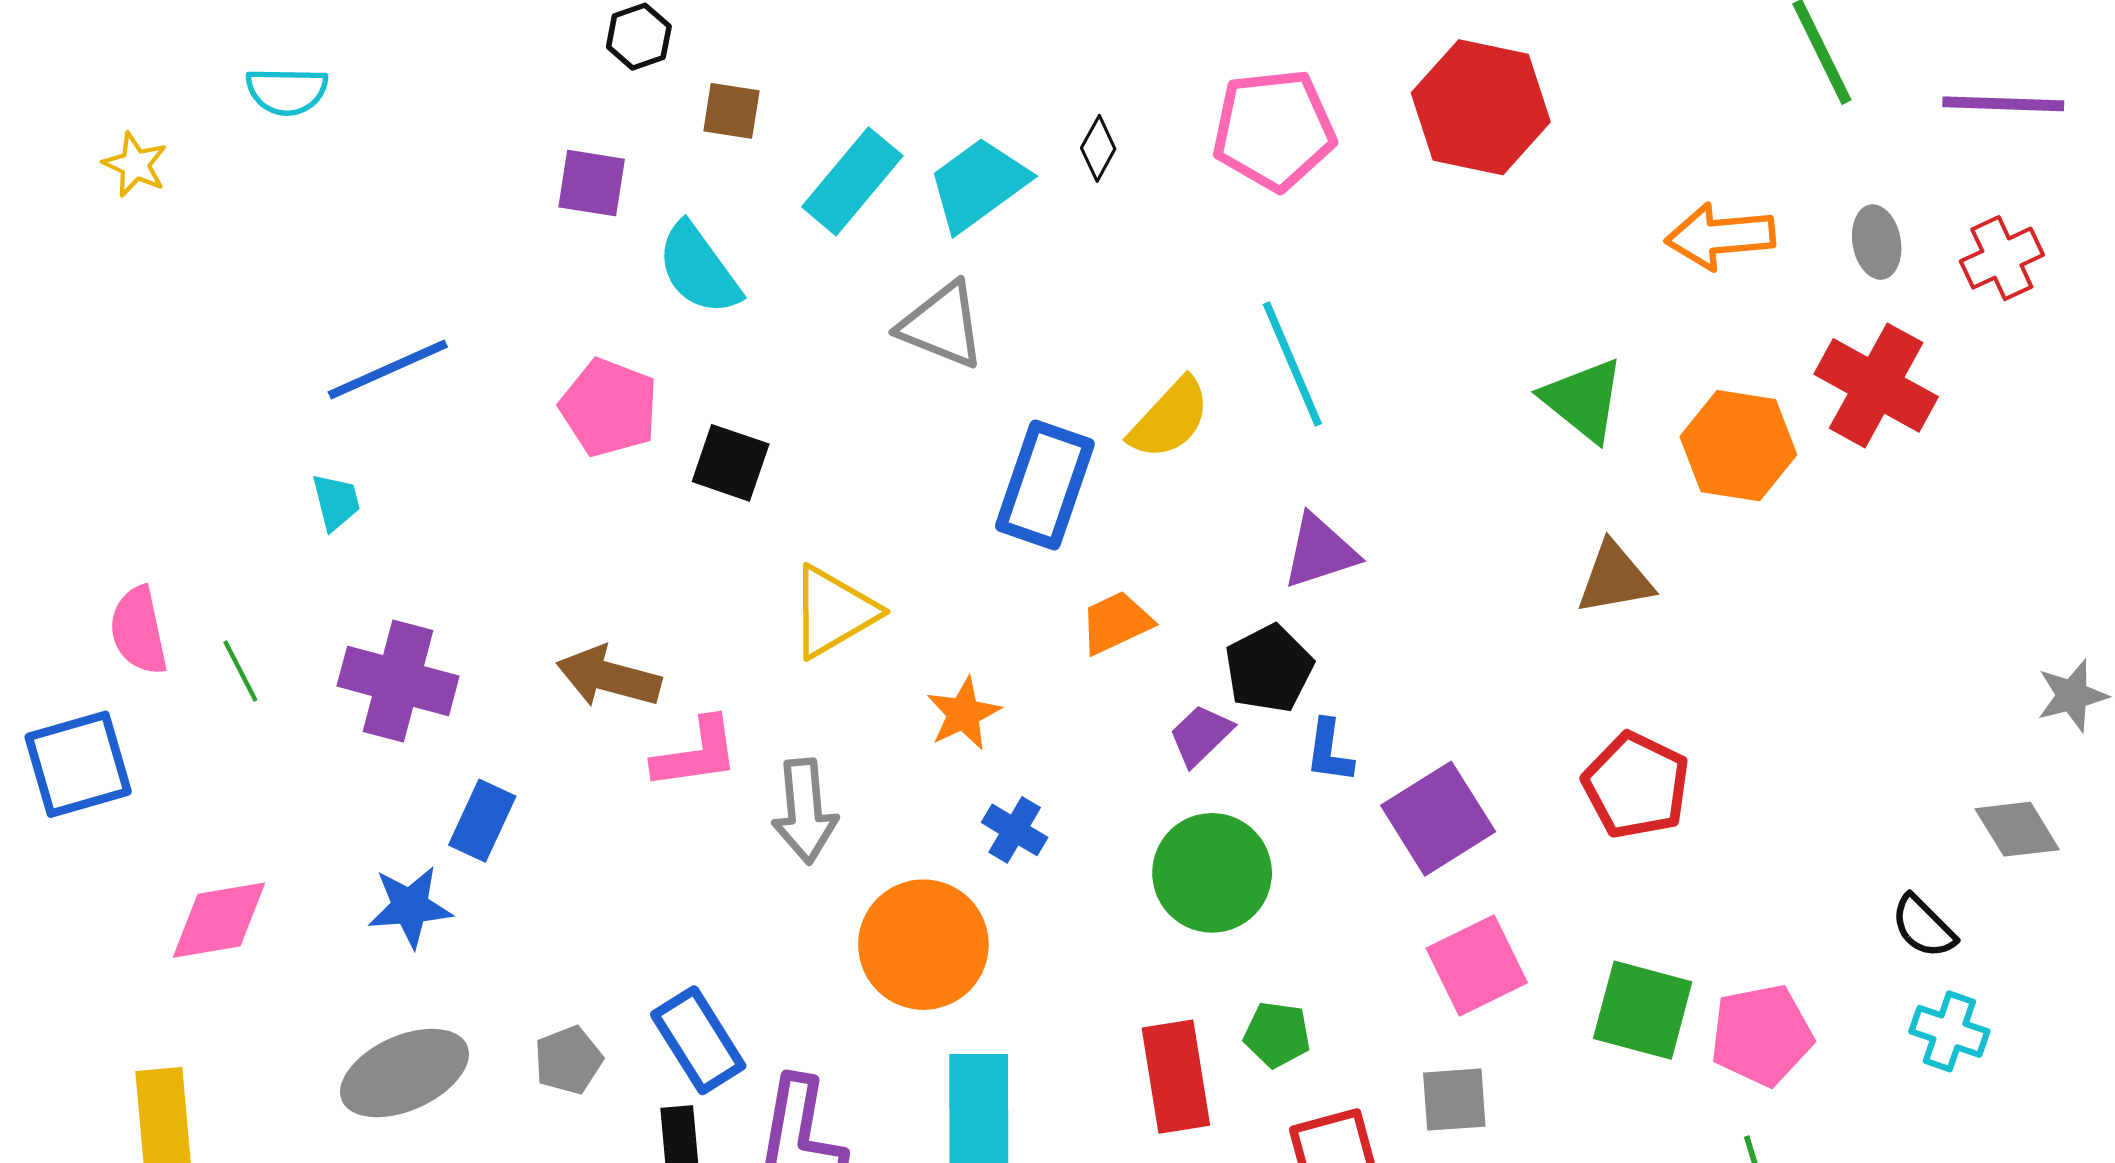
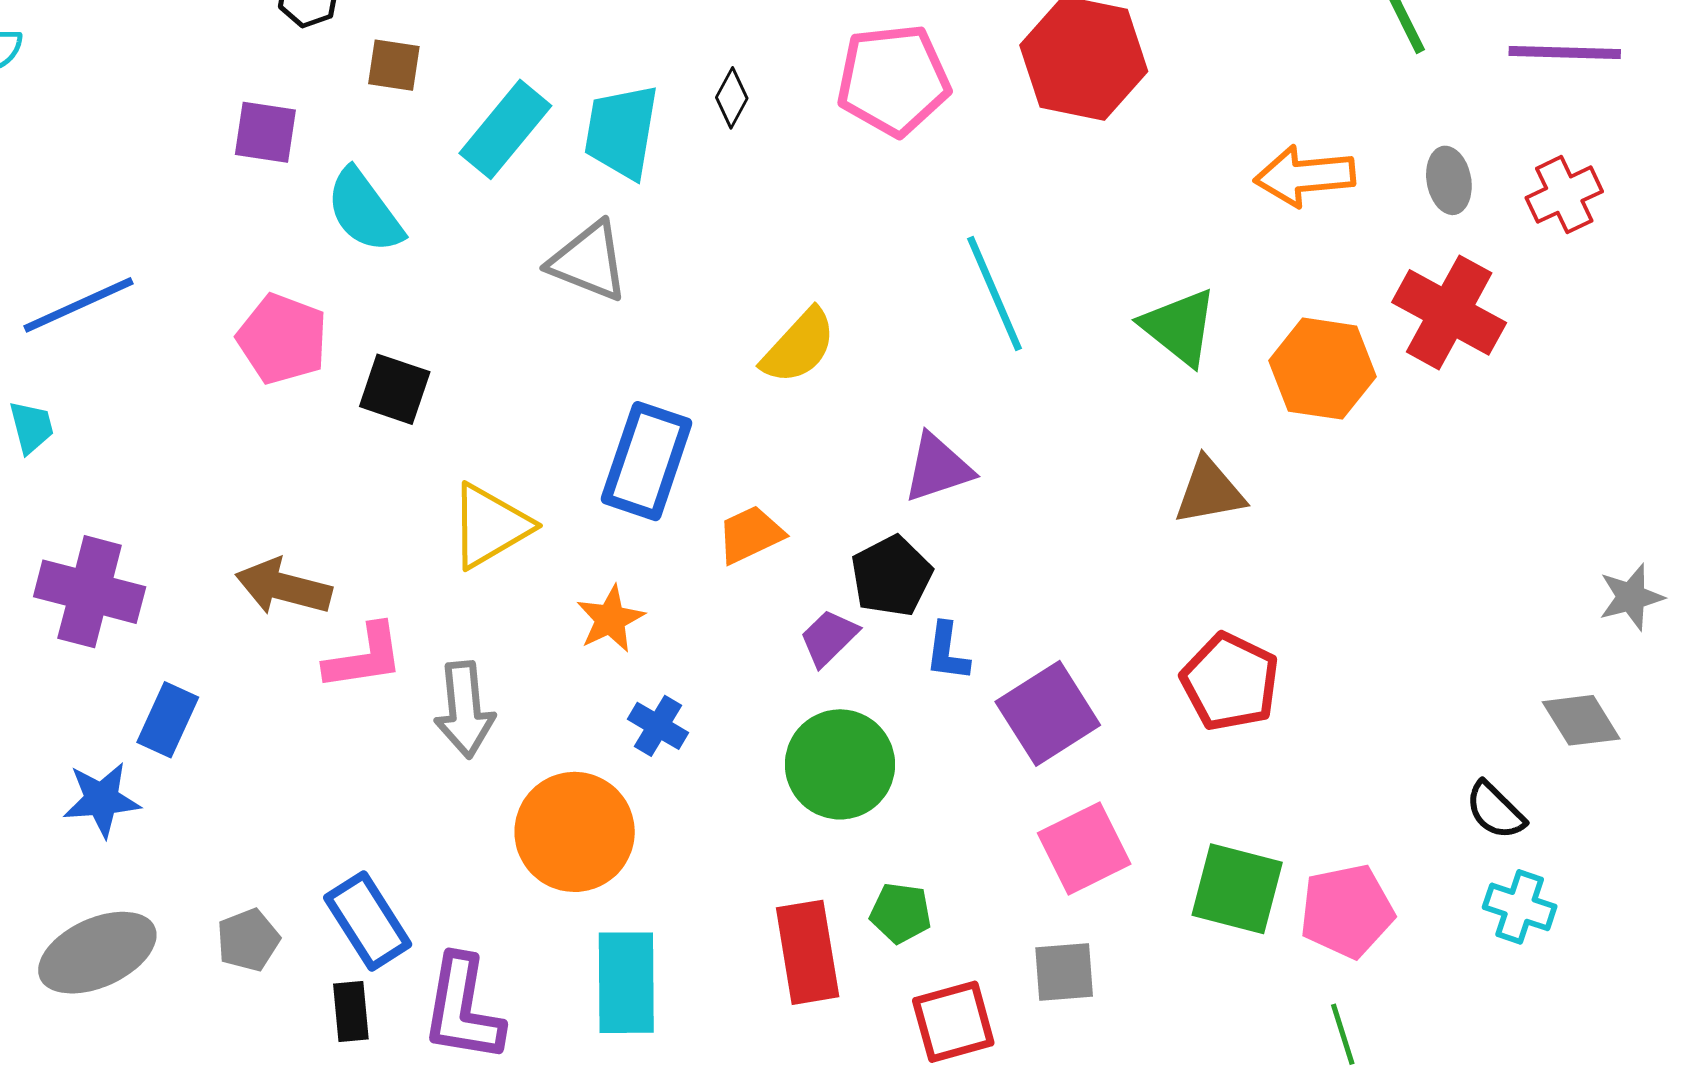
cyan trapezoid: (978, 184) -> (621, 132), turned -44
cyan line: (1292, 364) -> (995, 294), moved
blue rectangle: (1045, 485) -> (647, 461), moved

